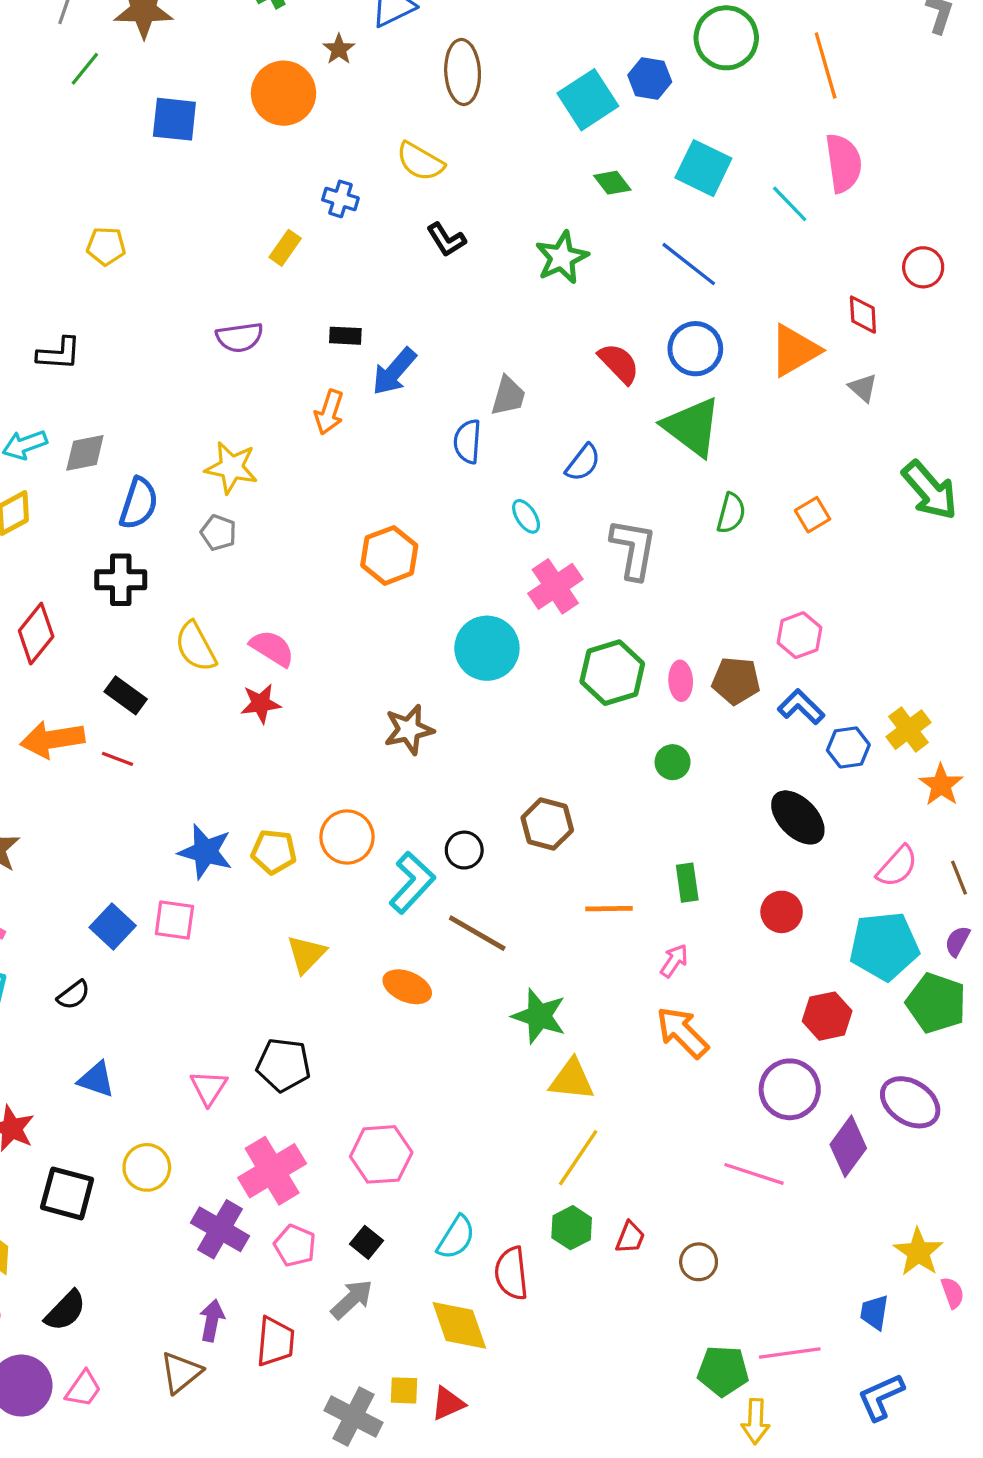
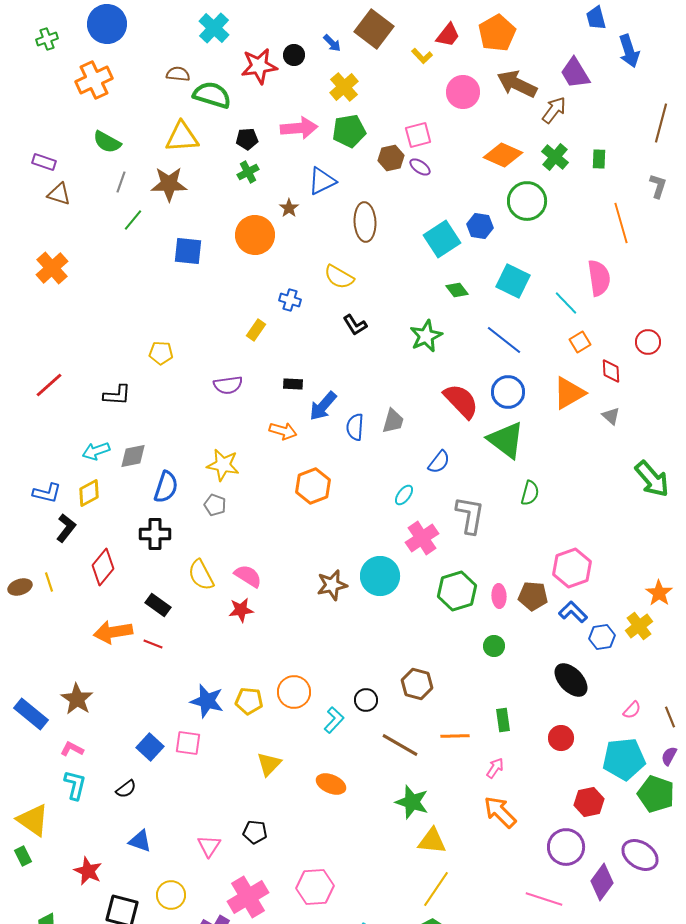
orange line: (826, 65) -> (621, 223), moved
yellow pentagon: (106, 246) -> (161, 353), moved
red semicircle: (619, 363) -> (461, 401), size x1.4
orange arrow: (329, 412) -> (283, 431), turned -92
blue semicircle: (467, 441) -> (355, 427), moved
orange square: (813, 515) -> (580, 342), moved
cyan ellipse: (526, 516) -> (404, 495), turned 70
orange hexagon: (389, 555) -> (313, 486), moved
pink hexagon: (799, 635) -> (572, 568), size x1.4
brown star: (409, 730) -> (332, 585), moved
orange star: (941, 785) -> (659, 593), moved
pink semicircle: (897, 866) -> (632, 710), size x0.7
cyan L-shape: (412, 883) -> (334, 720), size x0.7
brown line: (477, 933) -> (400, 745), moved
black pentagon: (284, 1065) -> (255, 832), size x0.7

